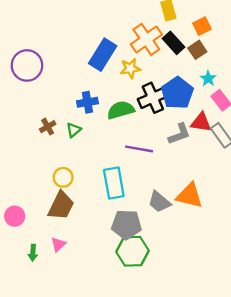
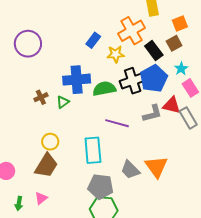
black rectangle: (174, 43) -> (154, 51), moved
blue rectangle: (103, 55) -> (93, 40), size x0.6
blue cross: (87, 102) -> (77, 80), size x1.5
orange triangle: (189, 196) -> (156, 167), turned 35

